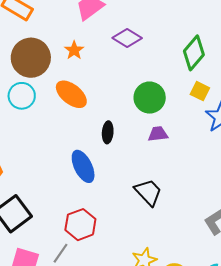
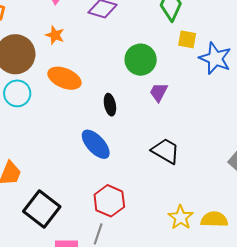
purple trapezoid: (158, 134) -> (159, 92), turned -40

